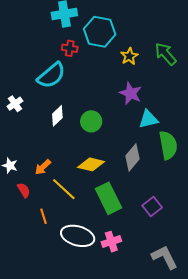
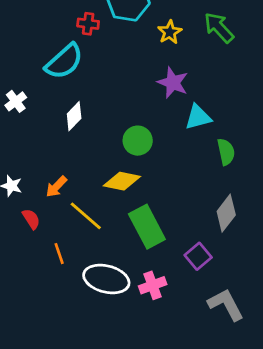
green circle: (91, 121) -> (138, 141), moved
green semicircle: (168, 145) -> (226, 152), size x0.7
gray diamond: (132, 157) -> (226, 213), moved
purple square: (152, 206) -> (198, 256), moved

